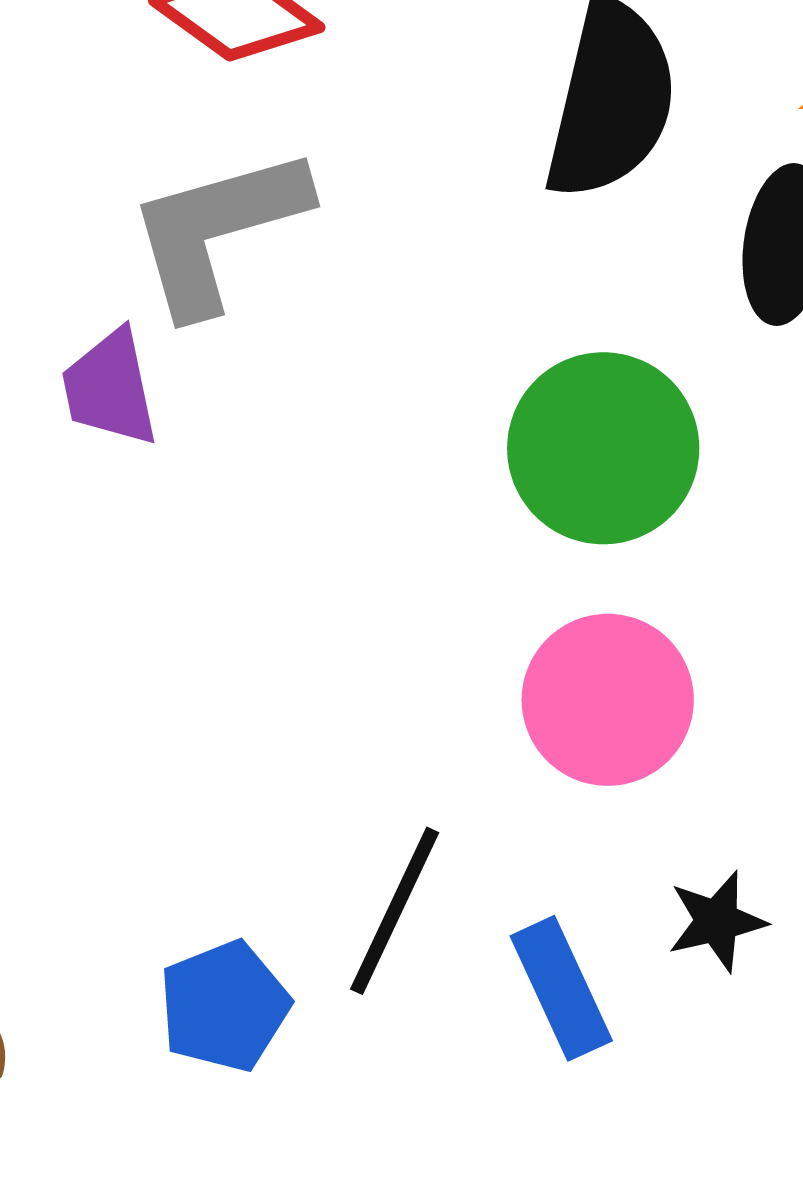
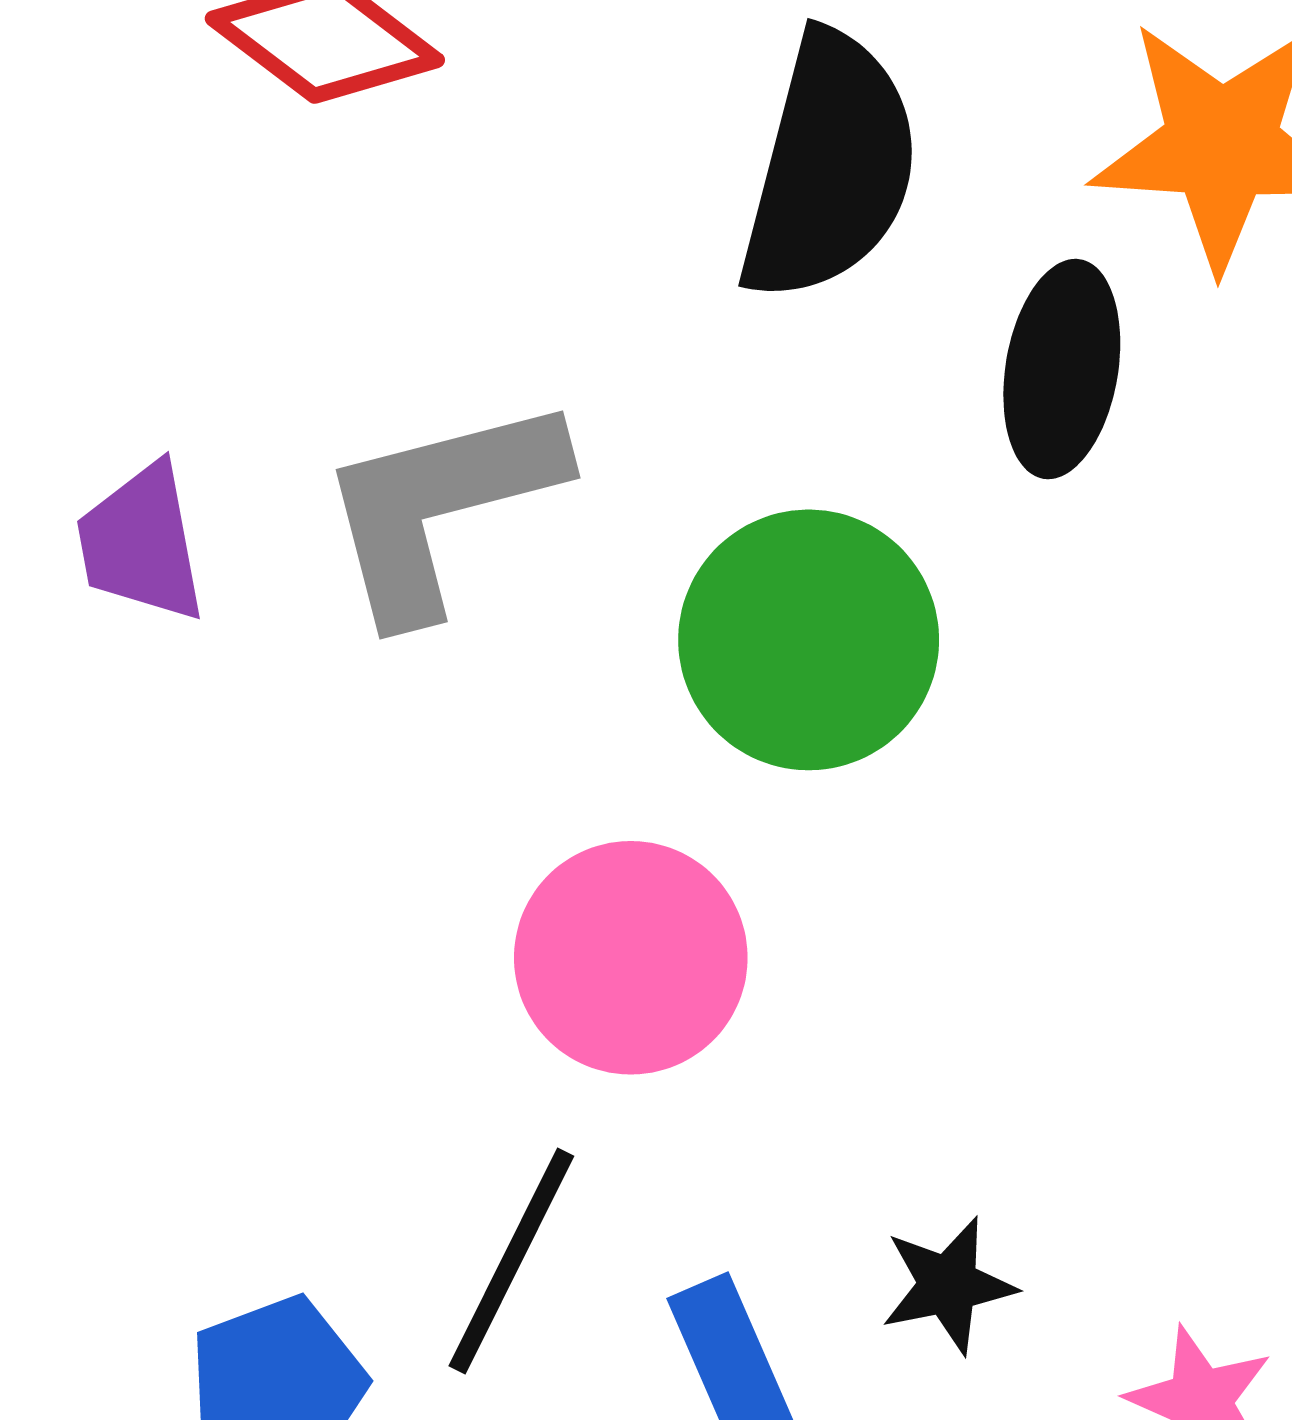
gray L-shape: (218, 230) -> (440, 507), moved
pink circle: (608, 700) -> (631, 958), moved

